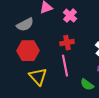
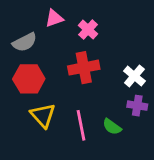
red cross: (67, 43) -> (84, 68), size x1.5
pink line: (65, 66) -> (81, 125), moved

